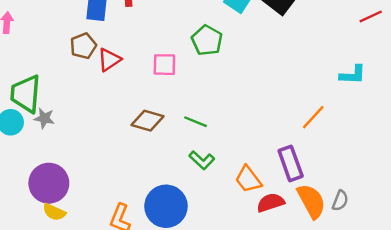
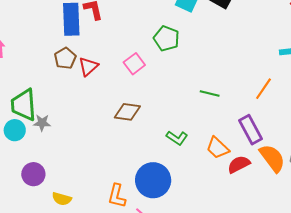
pink square: (164, 65) -> (134, 64), turned -30
green line: (196, 122) -> (210, 93), moved
purple circle: (49, 183) -> (33, 174), moved, size x0.7

